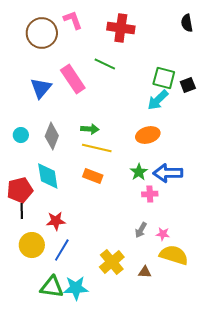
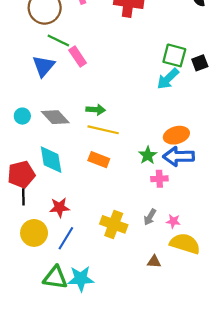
green line: (105, 64) -> (58, 41), moved
pink rectangle: (73, 79) -> (78, 57), size x0.7
orange ellipse: (148, 135) -> (176, 135), moved
gray diamond: (52, 136) -> (55, 117), turned -64
yellow cross: (112, 262) -> (114, 224), moved, turned -30

